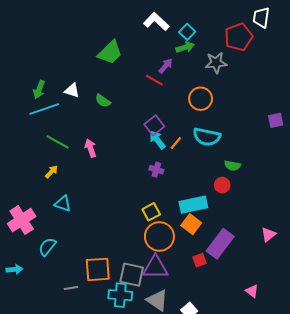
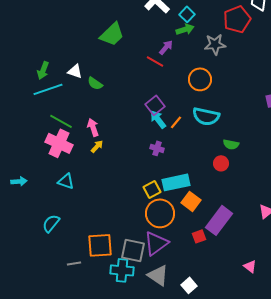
green semicircle: (103, 101) -> (95, 83), moved
yellow arrow: (51, 172) -> (97, 146), moved
cyan rectangle: (193, 205) -> (176, 182), moved
pink cross: (22, 220) -> (59, 143), moved, turned -32
purple triangle: (155, 267) -> (156, 243), turned -36
cyan arrow: (14, 269) -> (19, 181), moved

